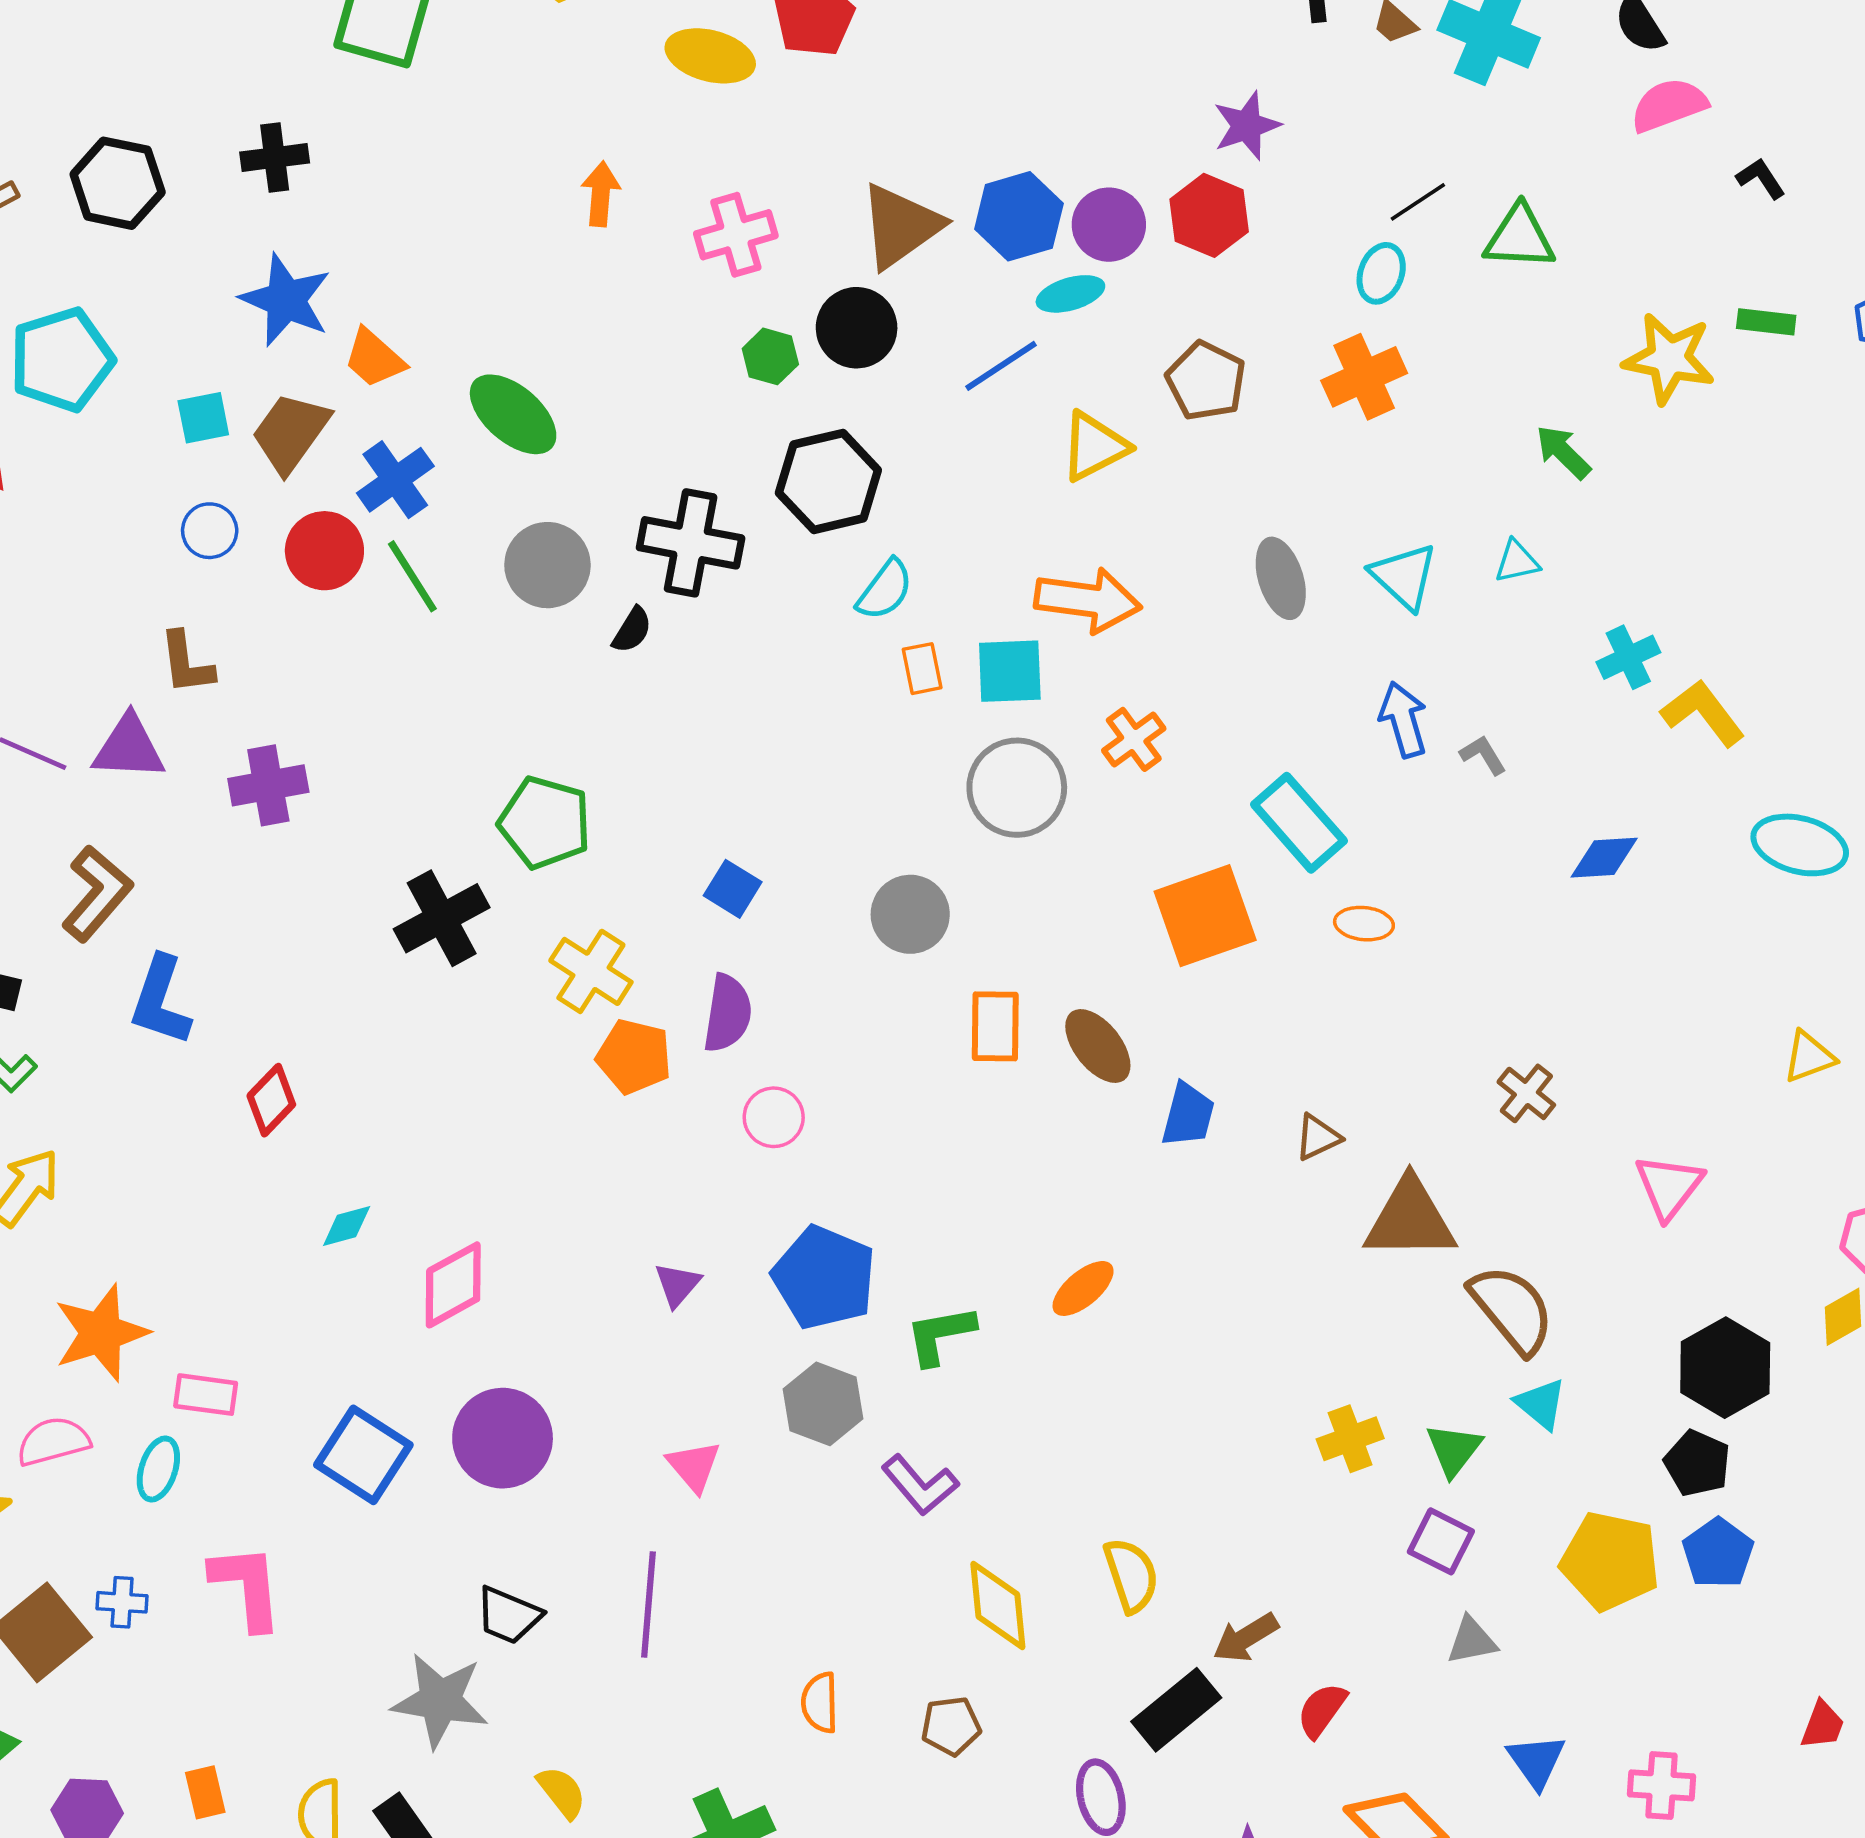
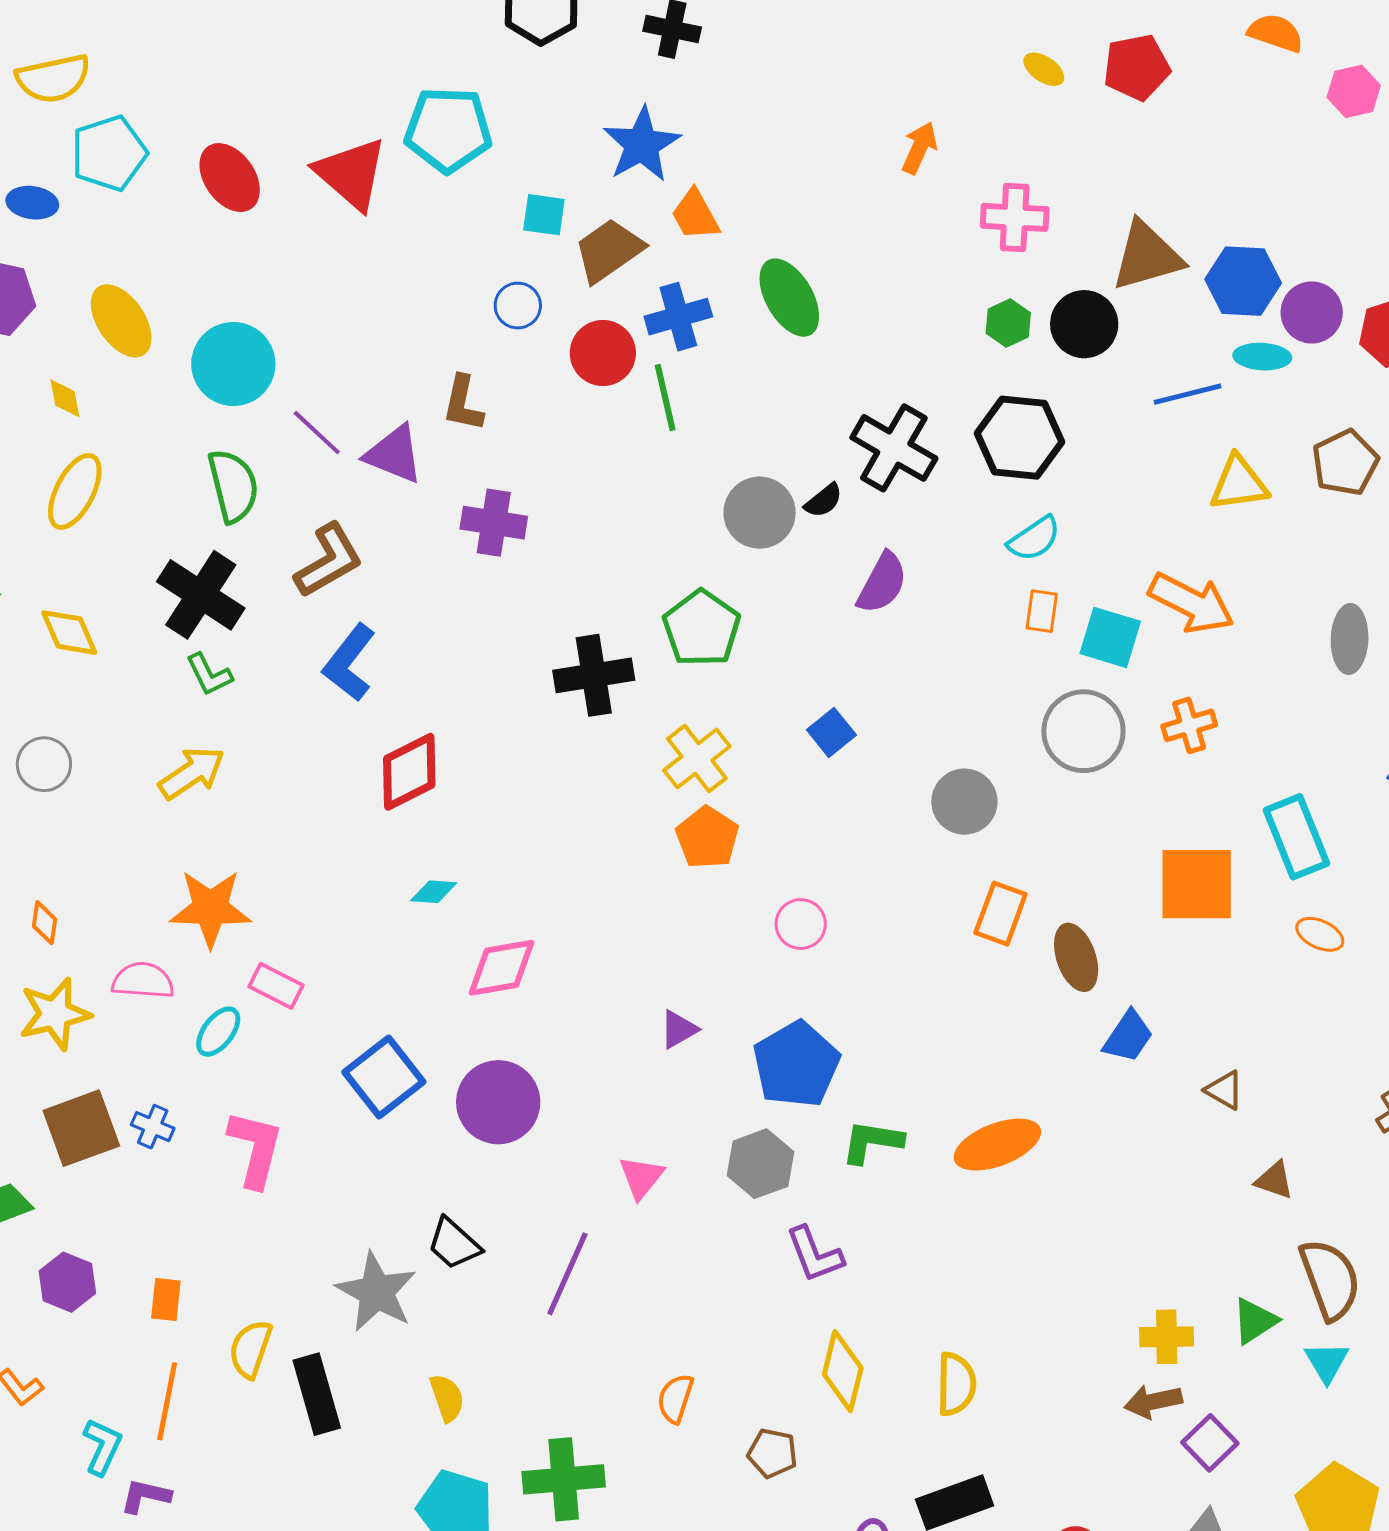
yellow ellipse: (710, 56) -> (1044, 69), size x0.6
gray circle: (547, 565) -> (760, 513), moved
purple semicircle: (728, 1013) -> (882, 583), moved
red diamond: (271, 1100) -> (409, 772), size x1.4
brown triangle: (1318, 1137) -> (1224, 1090), turned 36
brown triangle: (1410, 1219) -> (1274, 1180), size x0.5
orange ellipse: (1083, 1288) -> (997, 1145), size x1.5
green triangle: (1454, 1450) -> (1255, 1321), moved
brown arrow: (1246, 1638) -> (1153, 1401), moved

